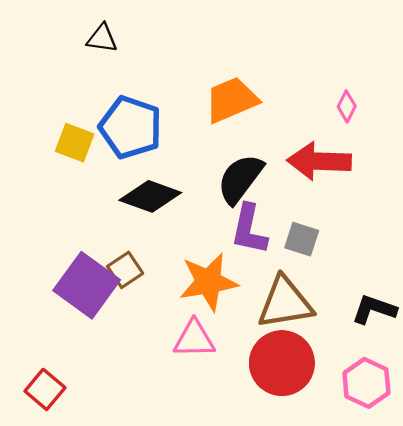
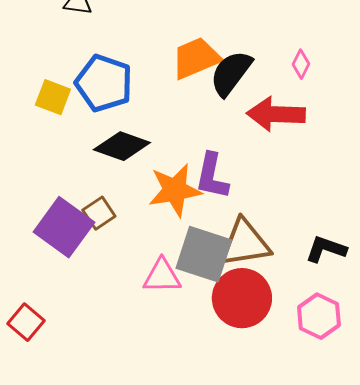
black semicircle: (240, 179) -> (231, 73), moved
gray square: (302, 239) -> (204, 254), moved, size x1.8
orange star: (208, 282) -> (175, 190), moved

